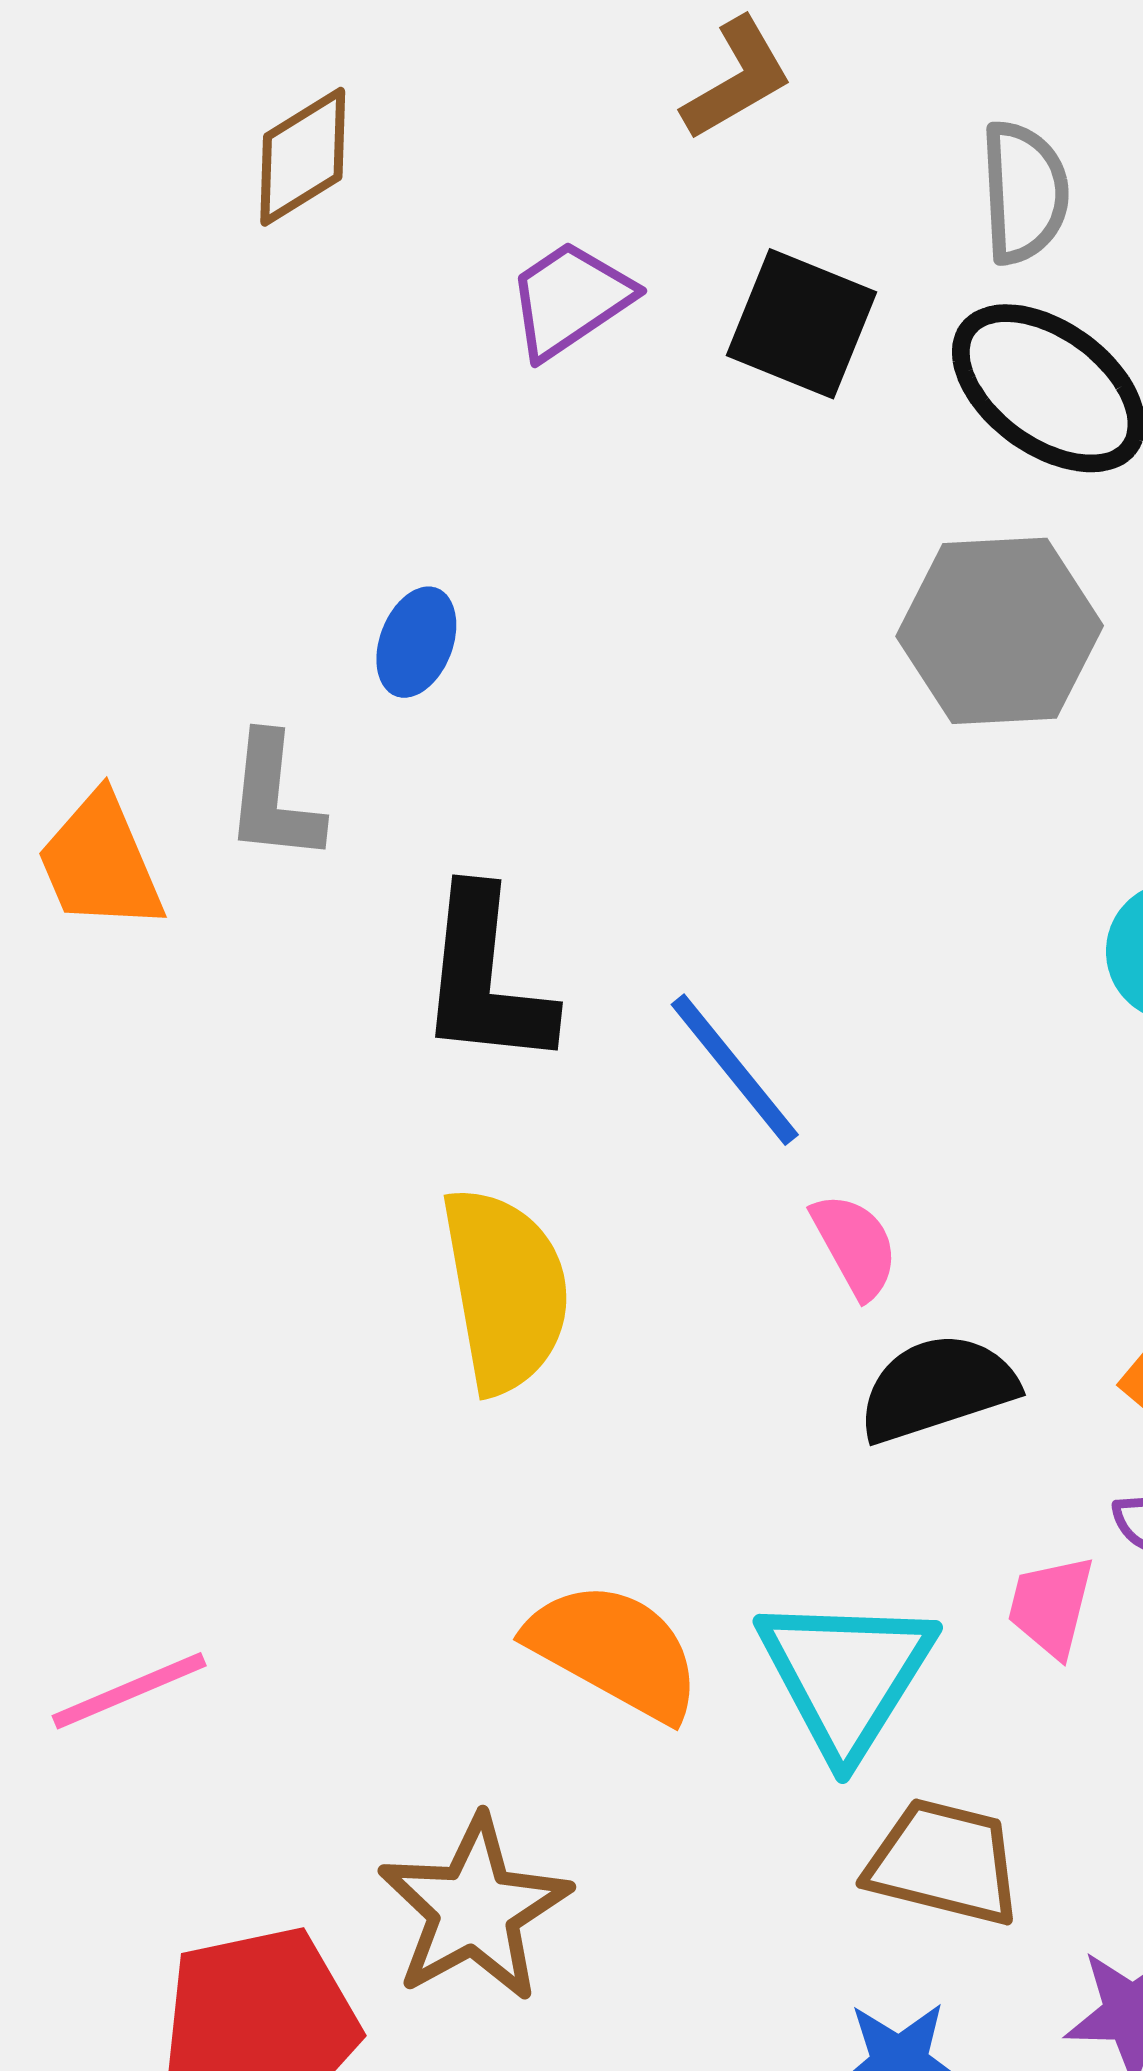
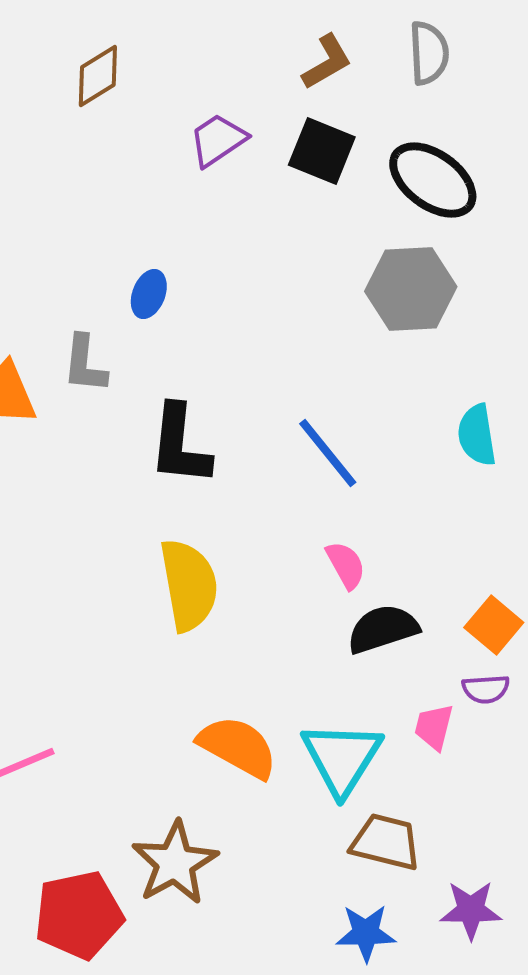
brown L-shape: (737, 79) -> (327, 62), moved
gray semicircle: (1024, 192) -> (429, 53), moved
blue line: (735, 1070) -> (328, 453), moved

